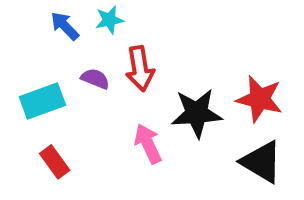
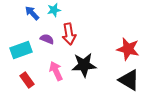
black star: (197, 113) -> (84, 65), moved
pink arrow: (148, 144) -> (56, 71), moved

